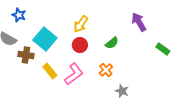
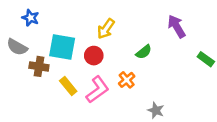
cyan square: (45, 39) -> (62, 47), turned -30
red circle: (80, 45) -> (94, 56), moved
orange cross: (106, 70) -> (127, 80), moved

